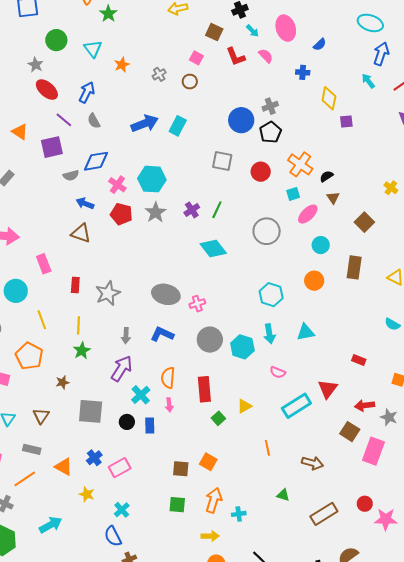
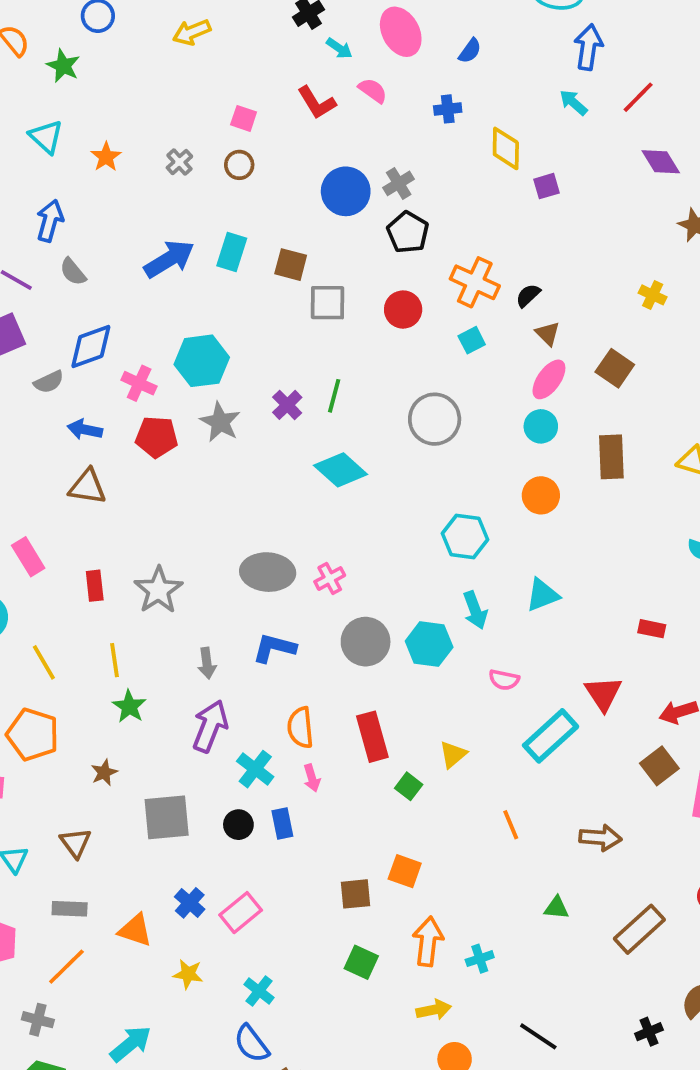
brown square: (214, 32) -> (291, 265), moved
blue circle: (241, 120) -> (346, 191), moved
pink ellipse: (308, 214) -> (549, 379), moved
brown square: (350, 432) -> (659, 766), turned 30
green square: (177, 505) -> (361, 962), turned 30

